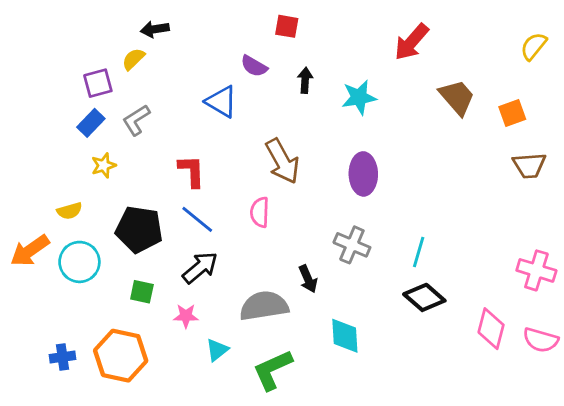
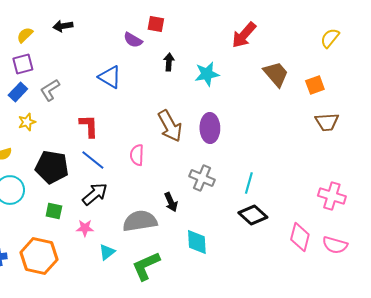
yellow semicircle: (133, 59) -> (25, 35), moved
purple semicircle: (254, 66) -> (133, 40), moved
brown arrow: (282, 161) -> (170, 126), moved

